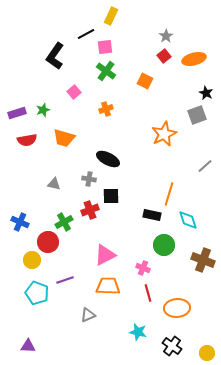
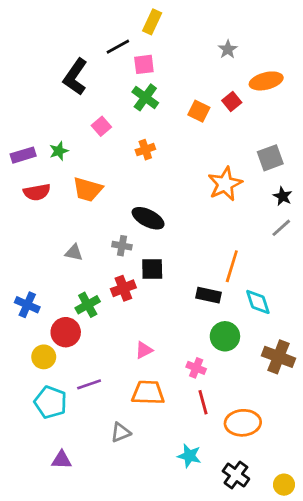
red square: (164, 56) -> (232, 102), moved
black star: (206, 93) -> (283, 196), moved
pink triangle: (105, 255) -> (144, 350), size x0.6
purple triangle: (28, 346) -> (62, 460), moved

